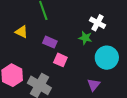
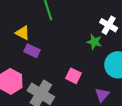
purple rectangle: (50, 42) -> (32, 51), moved
pink square: (60, 60) -> (74, 76), moved

